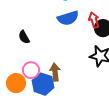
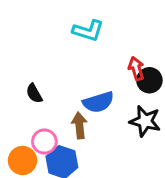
blue semicircle: (68, 18) -> (98, 102), moved
brown arrow: (55, 72) -> (79, 125), moved

